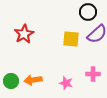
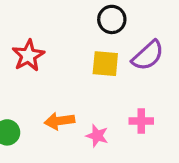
black circle: (88, 12) -> (112, 19), moved
orange arrow: (33, 80) -> (59, 121), moved

